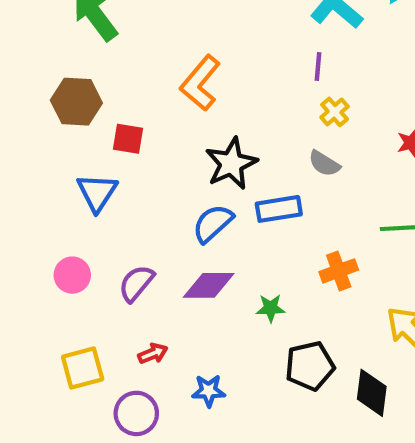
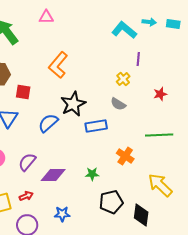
purple line: (318, 66) -> (138, 59), moved
blue semicircle: (213, 223) -> (48, 123), moved
orange cross: (339, 271) -> (125, 156), turned -36
purple diamond: (209, 285) -> (53, 175), moved
red arrow: (153, 354) -> (26, 196), moved

